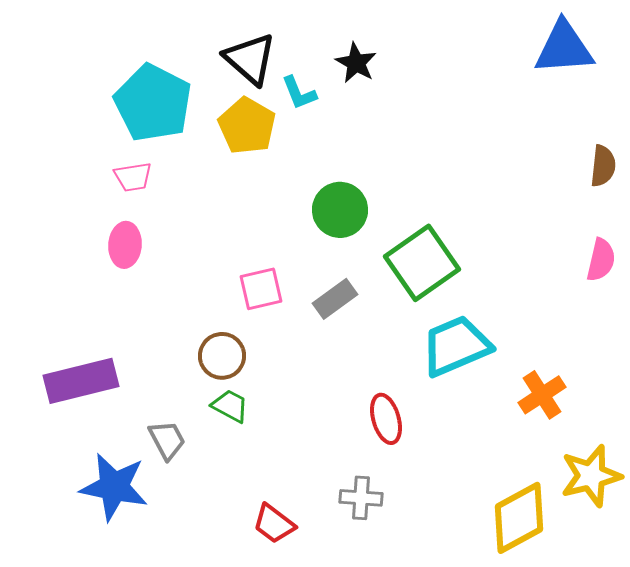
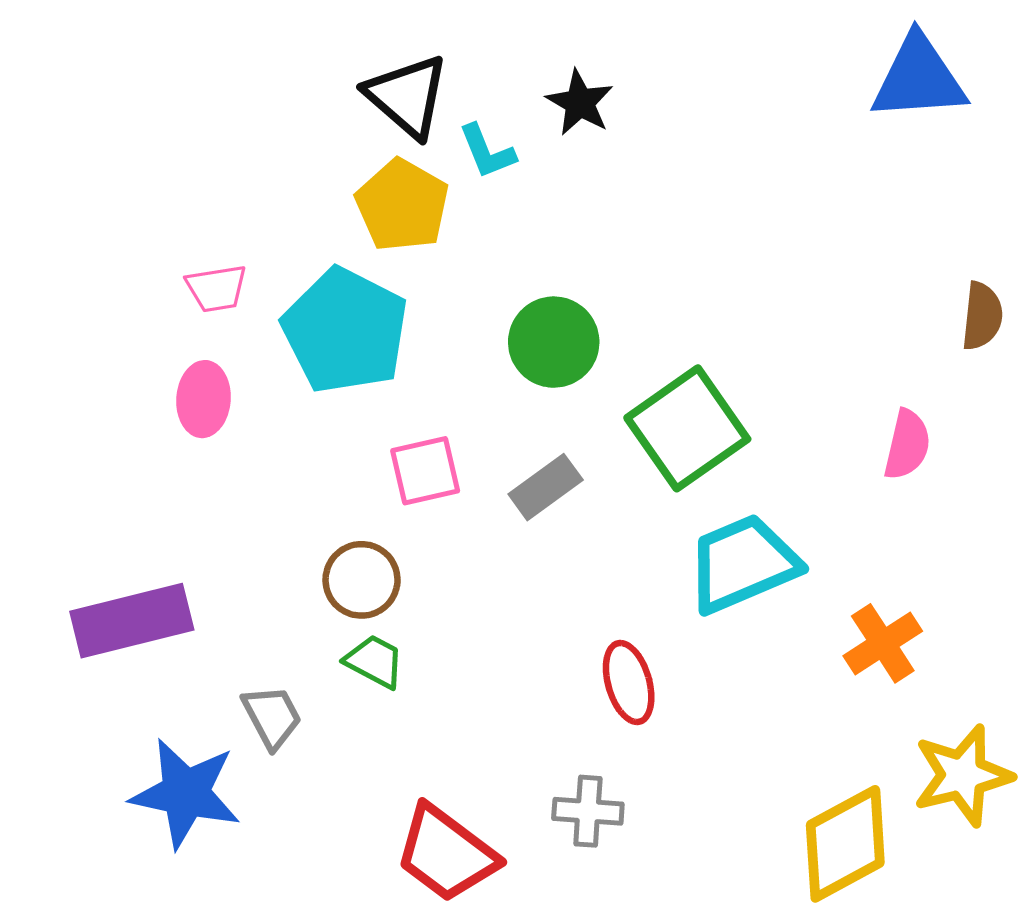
cyan pentagon: (153, 103) -> (345, 331), moved
brown semicircle: (603, 166) -> (982, 316), moved
pink semicircle: (601, 260) -> (907, 445), moved
red trapezoid: (274, 524) -> (446, 854), size x1.5

